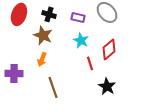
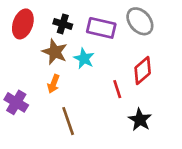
purple rectangle: (78, 17) -> (101, 28), size x1.5
cyan star: (81, 40) -> (84, 59), moved
purple cross: (14, 73) -> (16, 102), turned 30

